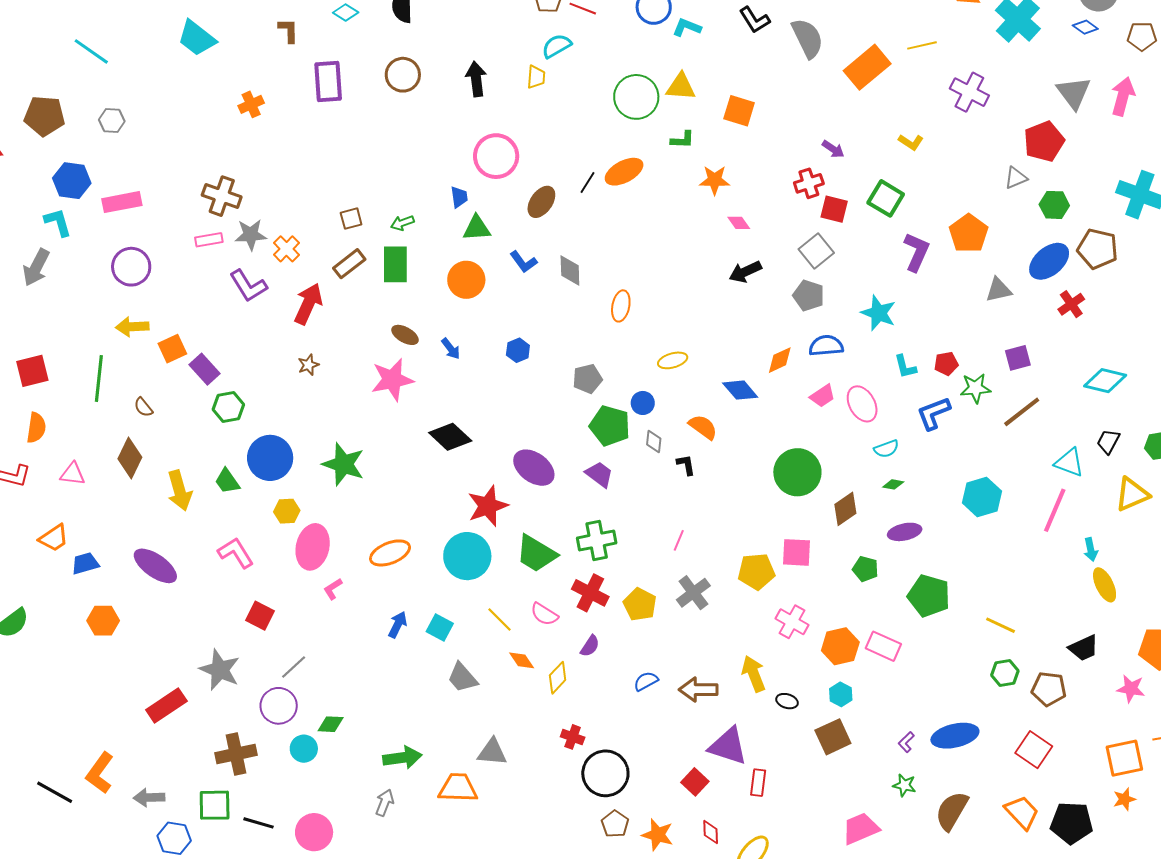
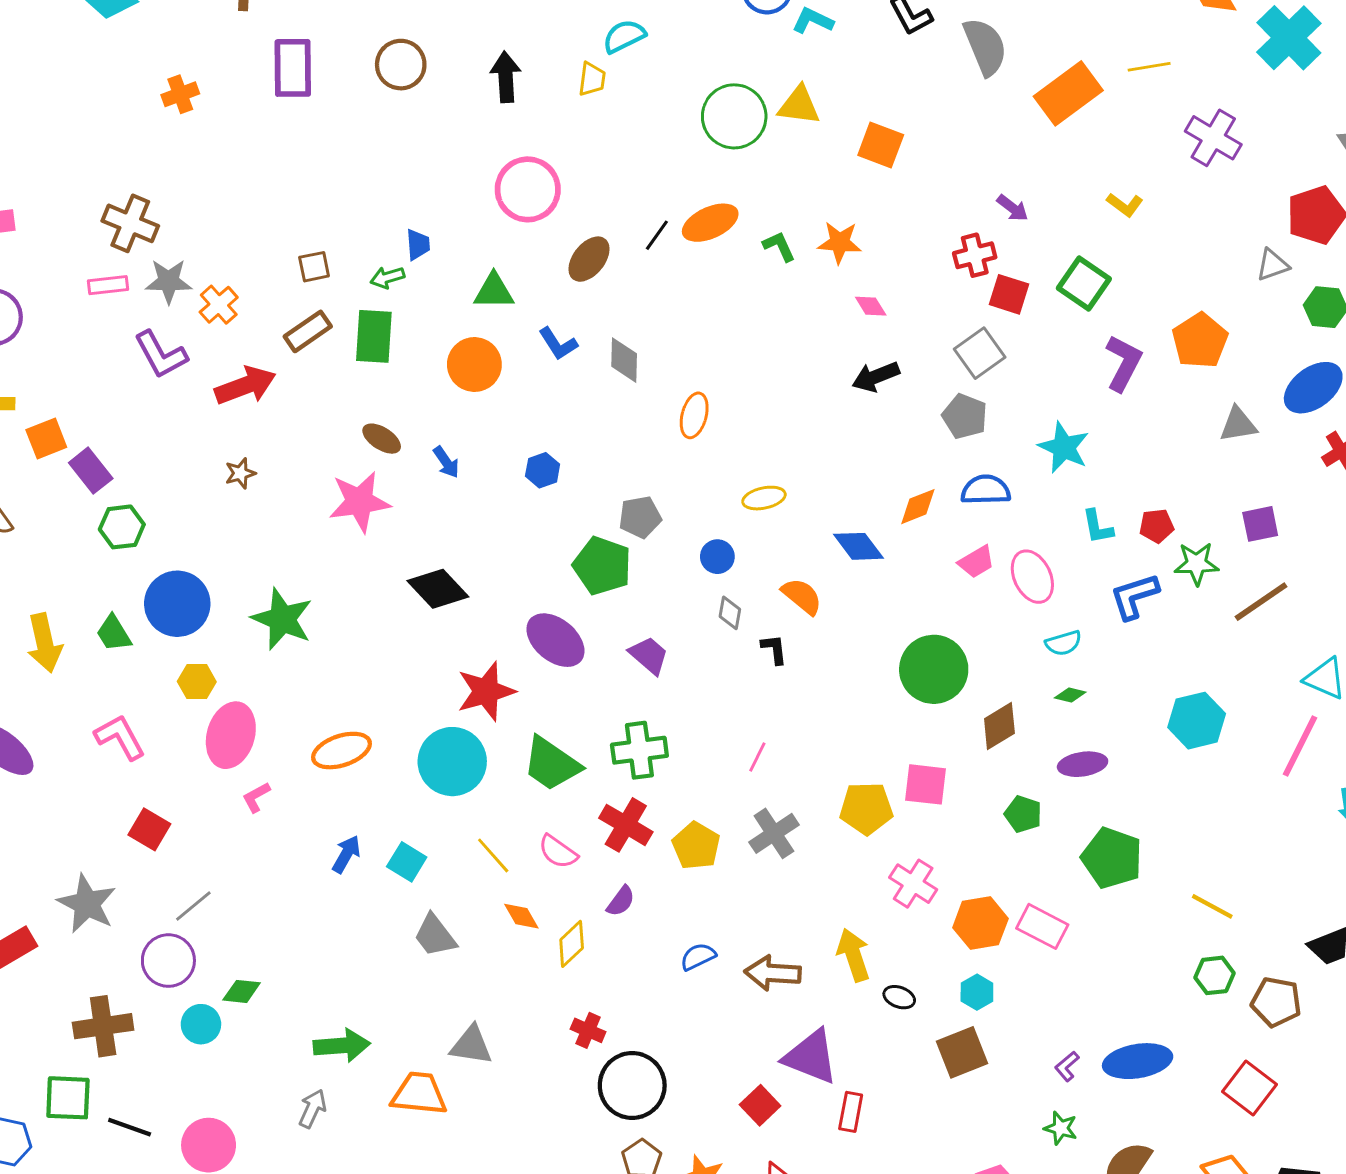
green L-shape: (682, 140) -> (779, 246), moved, turned -120
blue trapezoid: (459, 197) -> (418, 245), moved
red arrow: (308, 304) -> (245, 386), turned 42
green pentagon: (610, 426) -> (602, 566), moved

